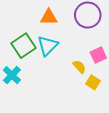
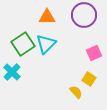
yellow semicircle: (79, 67) -> (76, 92), moved

